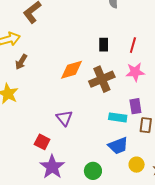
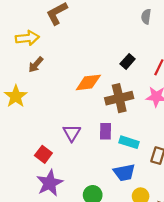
black rectangle: (104, 45) -> (128, 61), turned 32
purple rectangle: (135, 106) -> (106, 131), moved

